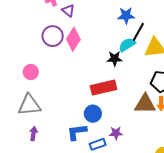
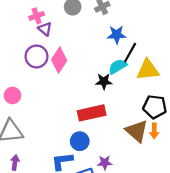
purple triangle: (68, 11) -> (45, 29), moved
brown triangle: (145, 104) -> (137, 131), turned 40

